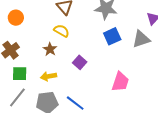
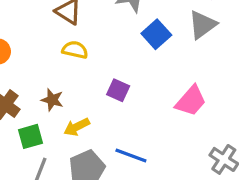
brown star: (50, 49) -> (52, 100), moved
pink trapezoid: (120, 82) -> (191, 101), turned 40

